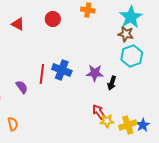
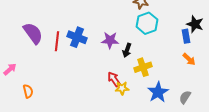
purple semicircle: (22, 87) -> (33, 33), moved, size x1.6
yellow cross: (128, 125) -> (143, 67), moved
blue star: (143, 125) -> (158, 92), size x1.5

